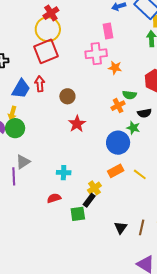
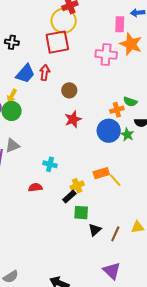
pink rectangle: (108, 31) -> (120, 24), moved
orange star: (115, 68) -> (131, 44), moved, size x1.6
blue circle: (118, 143) -> (109, 131), moved
yellow line: (140, 174) -> (115, 180), moved
green square: (78, 214) -> (81, 213), moved

